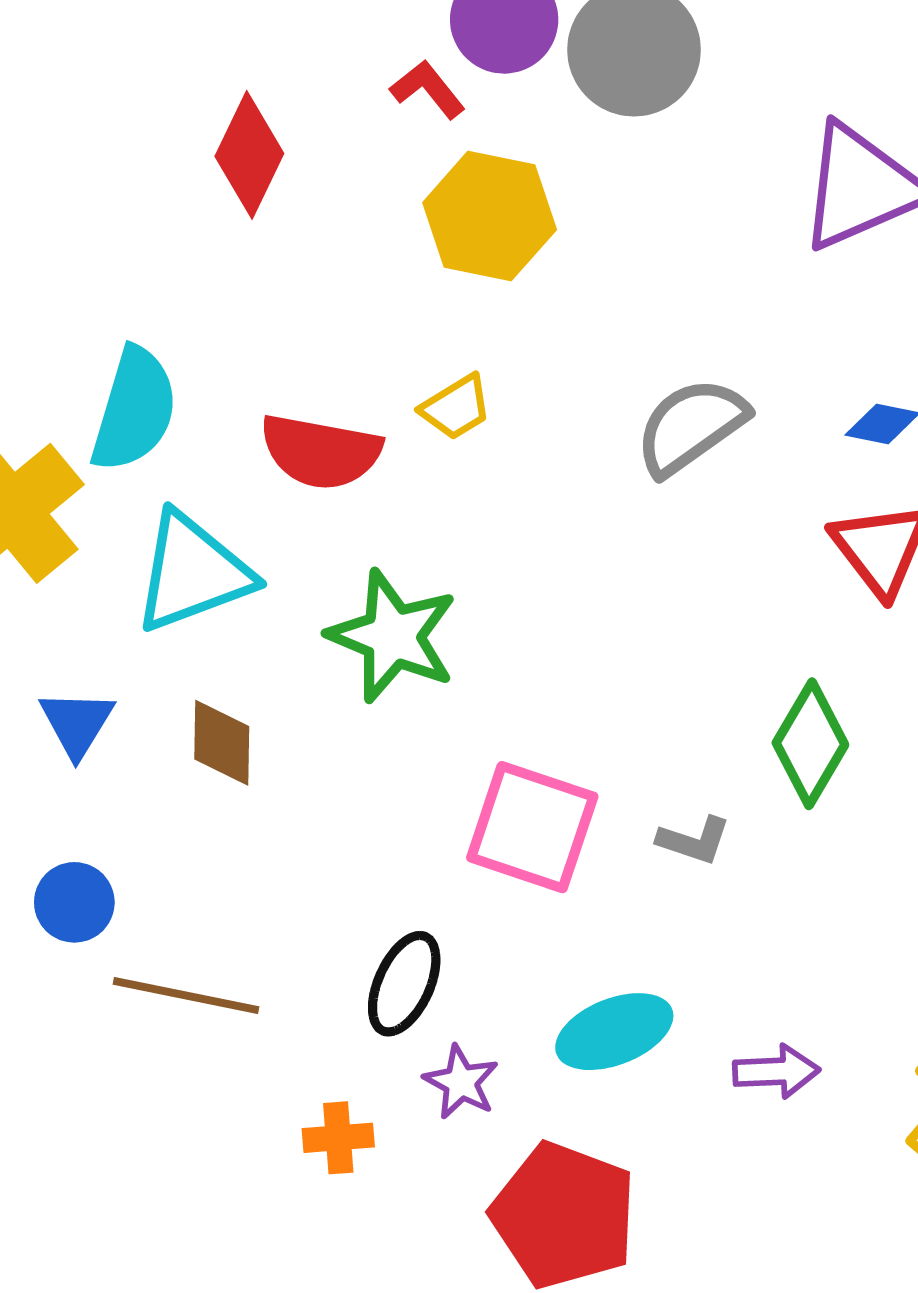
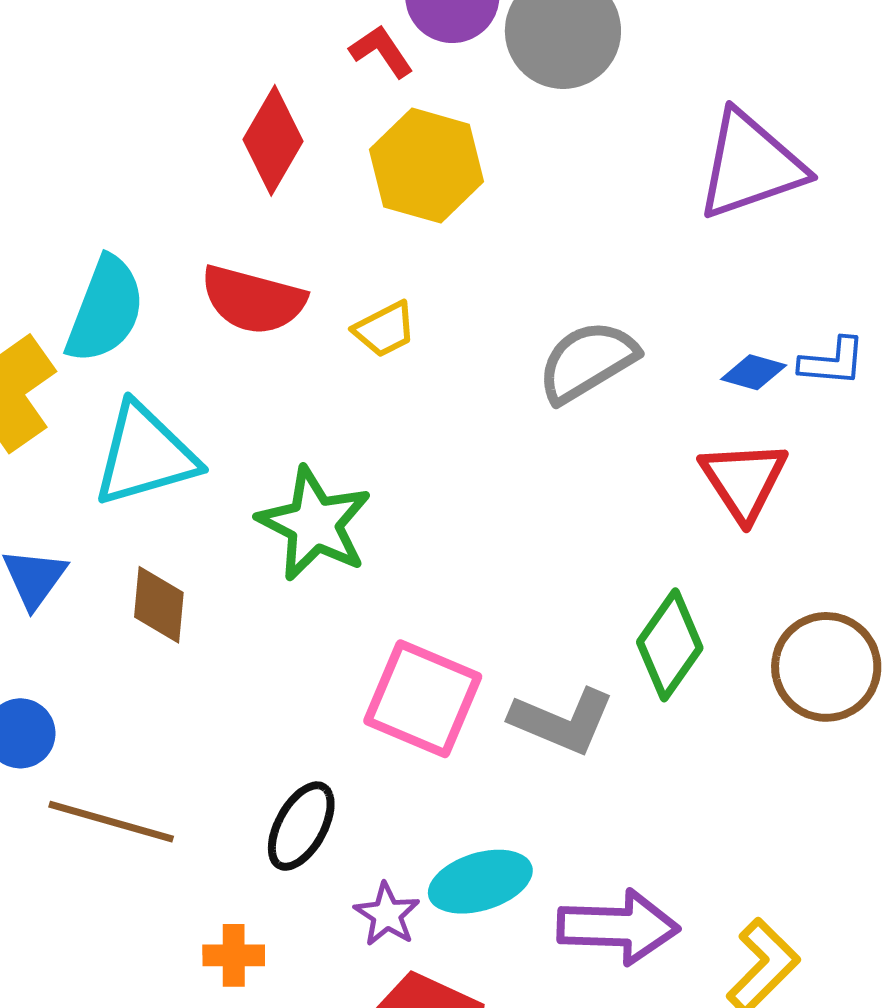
red diamond: (249, 155) -> (273, 140), moved
red semicircle: (321, 452) -> (253, 300), moved
gray L-shape: (694, 840) -> (562, 721), size x1.6
purple arrow: (776, 1071) -> (618, 927), size x1.6
purple star: (461, 1082) -> (387, 914), moved

